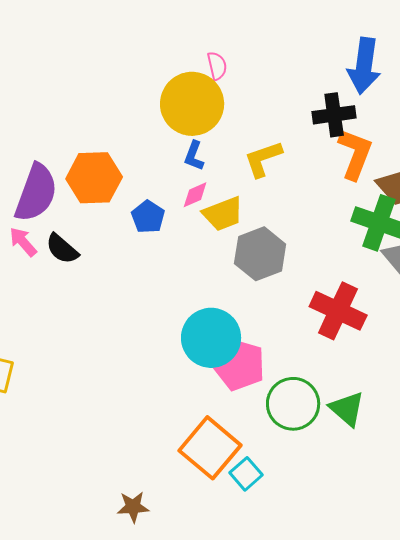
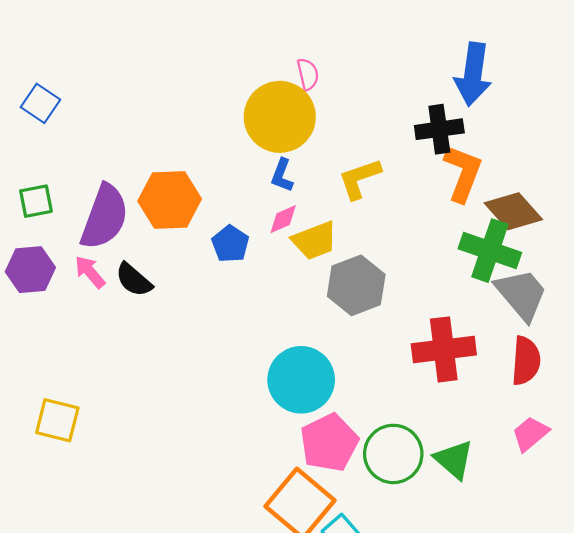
red cross: (338, 311) -> (444, 349), turned -32
pink pentagon: (239, 365) -> (329, 443), moved, turned 30

